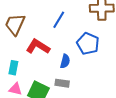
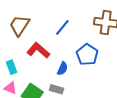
cyan rectangle: (13, 68) -> (11, 67), turned -40

